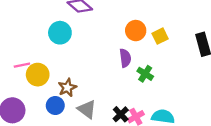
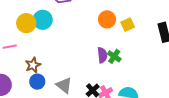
purple semicircle: (125, 58) -> (102, 55), moved
yellow circle: (38, 75) -> (26, 23), moved
brown star: (67, 88) -> (33, 65), moved

